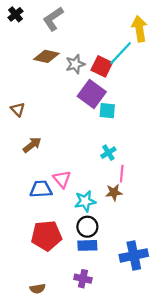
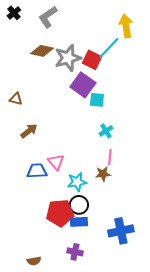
gray star: (75, 64) -> (68, 58), size x1.5
brown triangle: (18, 109) -> (16, 99), turned -32
cyan cross: (108, 153) -> (106, 131), moved
red pentagon: (46, 236) -> (60, 213), moved

